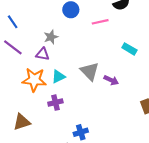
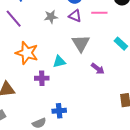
purple triangle: (43, 54) -> (75, 16), moved
gray triangle: (90, 71) -> (81, 43), moved
cyan triangle: (58, 77) -> (59, 62), moved

